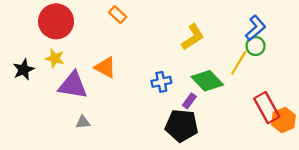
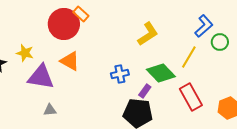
red circle: (56, 21) -> (64, 24), moved
green circle: (255, 46) -> (220, 42), moved
red rectangle: (267, 108) -> (191, 97), moved

